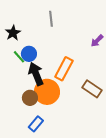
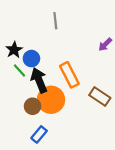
black star: (13, 33) -> (14, 50), moved
green line: (19, 57) -> (20, 70), moved
orange rectangle: (64, 69) -> (69, 75), turned -55

